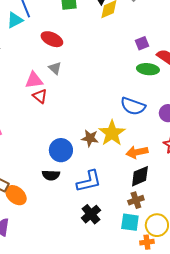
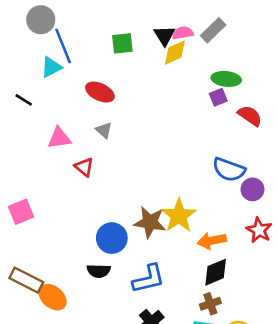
green ellipse: (148, 69) -> (226, 79), moved
pink triangle: (34, 80) -> (59, 138), moved
blue semicircle: (133, 106) -> (229, 170), moved
brown star: (90, 138) -> (150, 222), size x1.4

